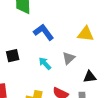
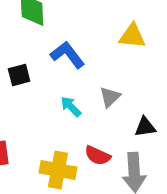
yellow triangle: (86, 34) -> (132, 36), moved
black square: (13, 56) -> (19, 75), moved

